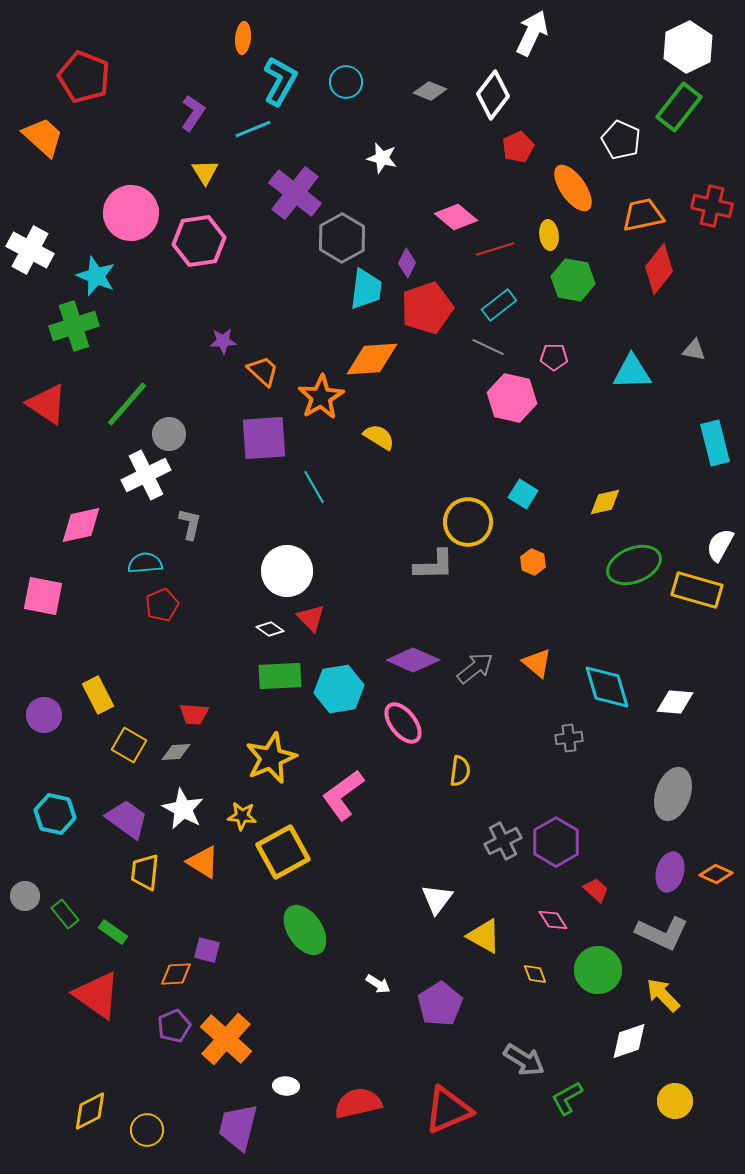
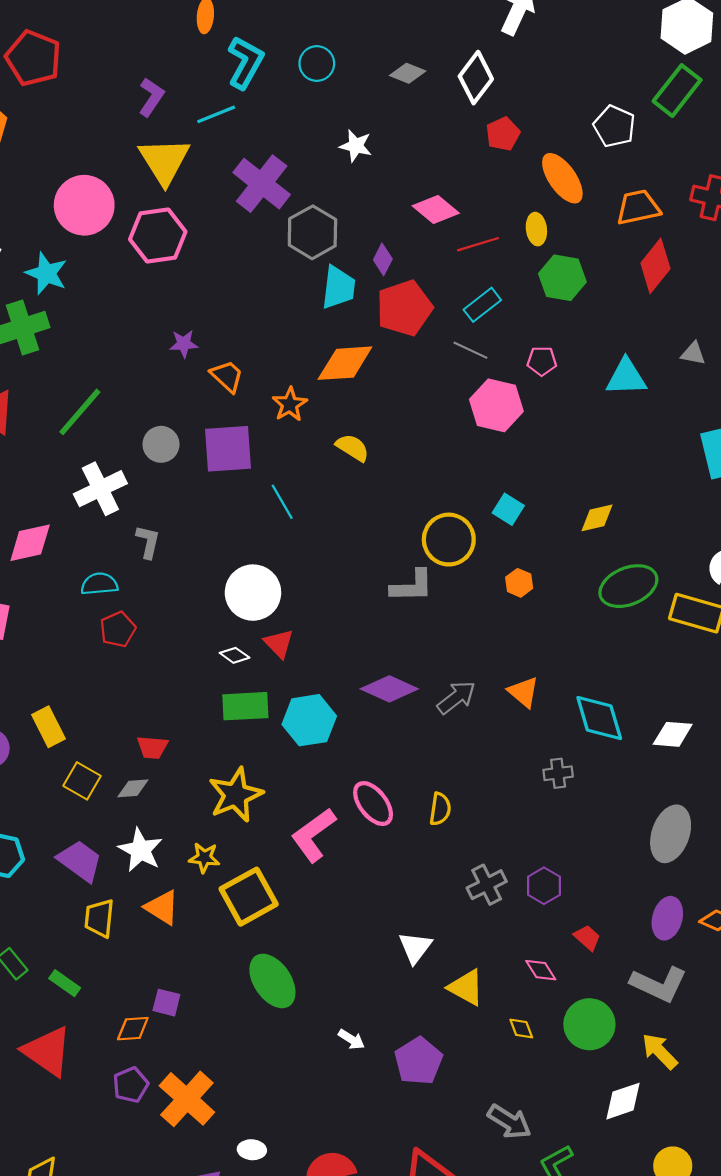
yellow triangle: (205, 172) -> (164, 161), size x1.8
orange star: (321, 397) -> (290, 404), size x0.7
gray circle: (169, 434) -> (161, 444), moved
pink ellipse: (403, 723) -> (373, 804), moved
purple hexagon: (556, 842) -> (544, 886), size x0.7

